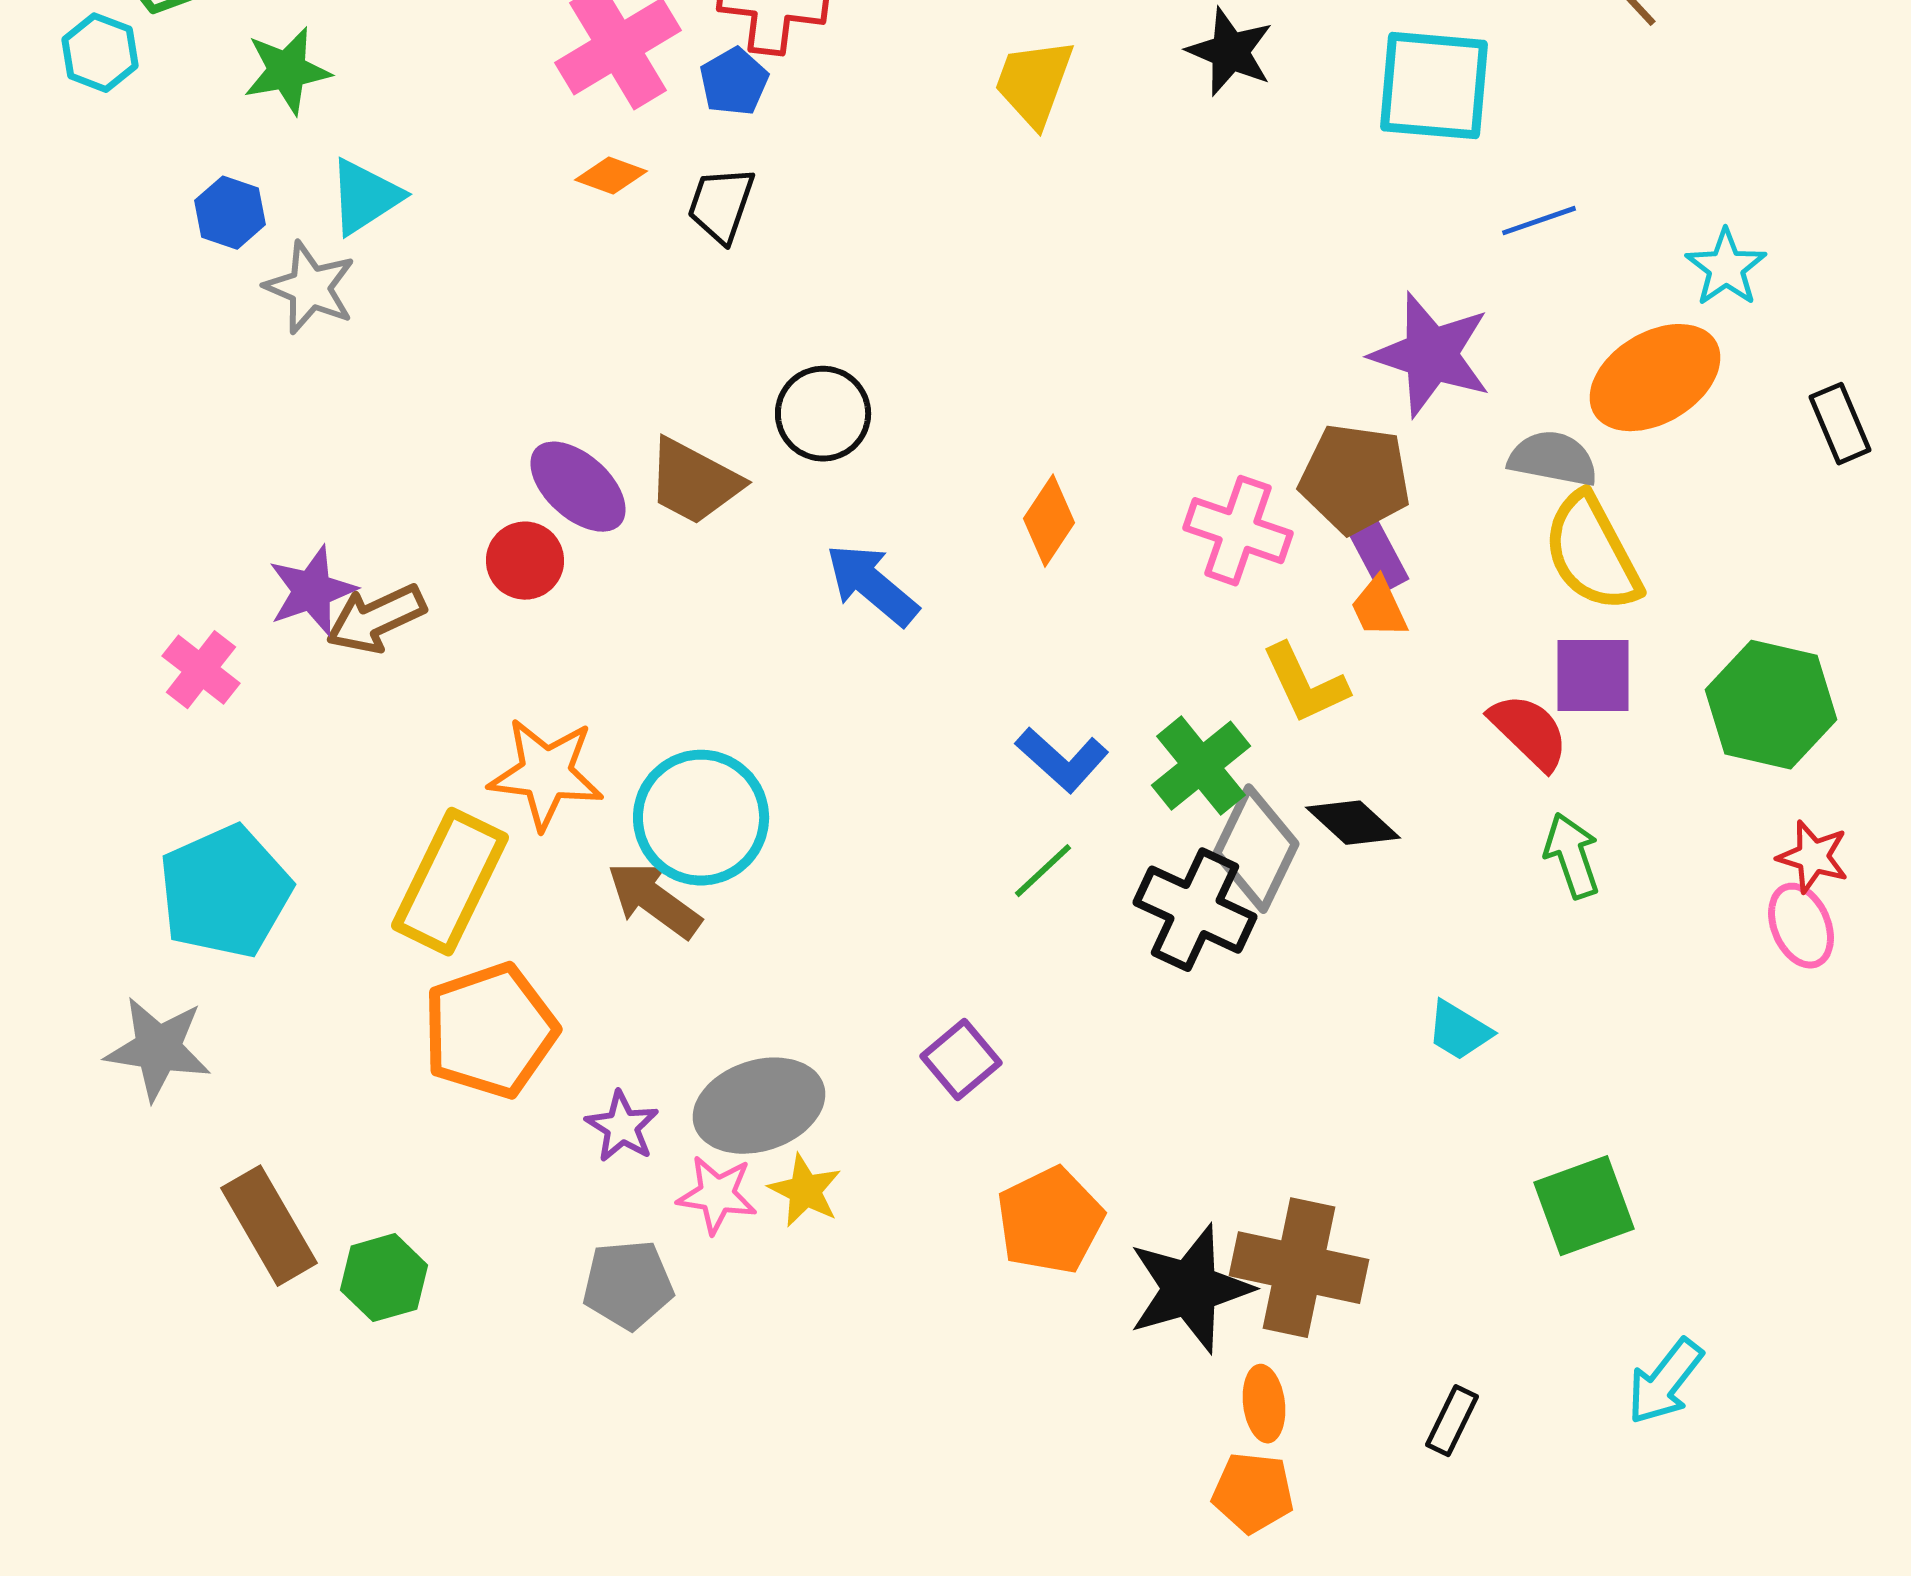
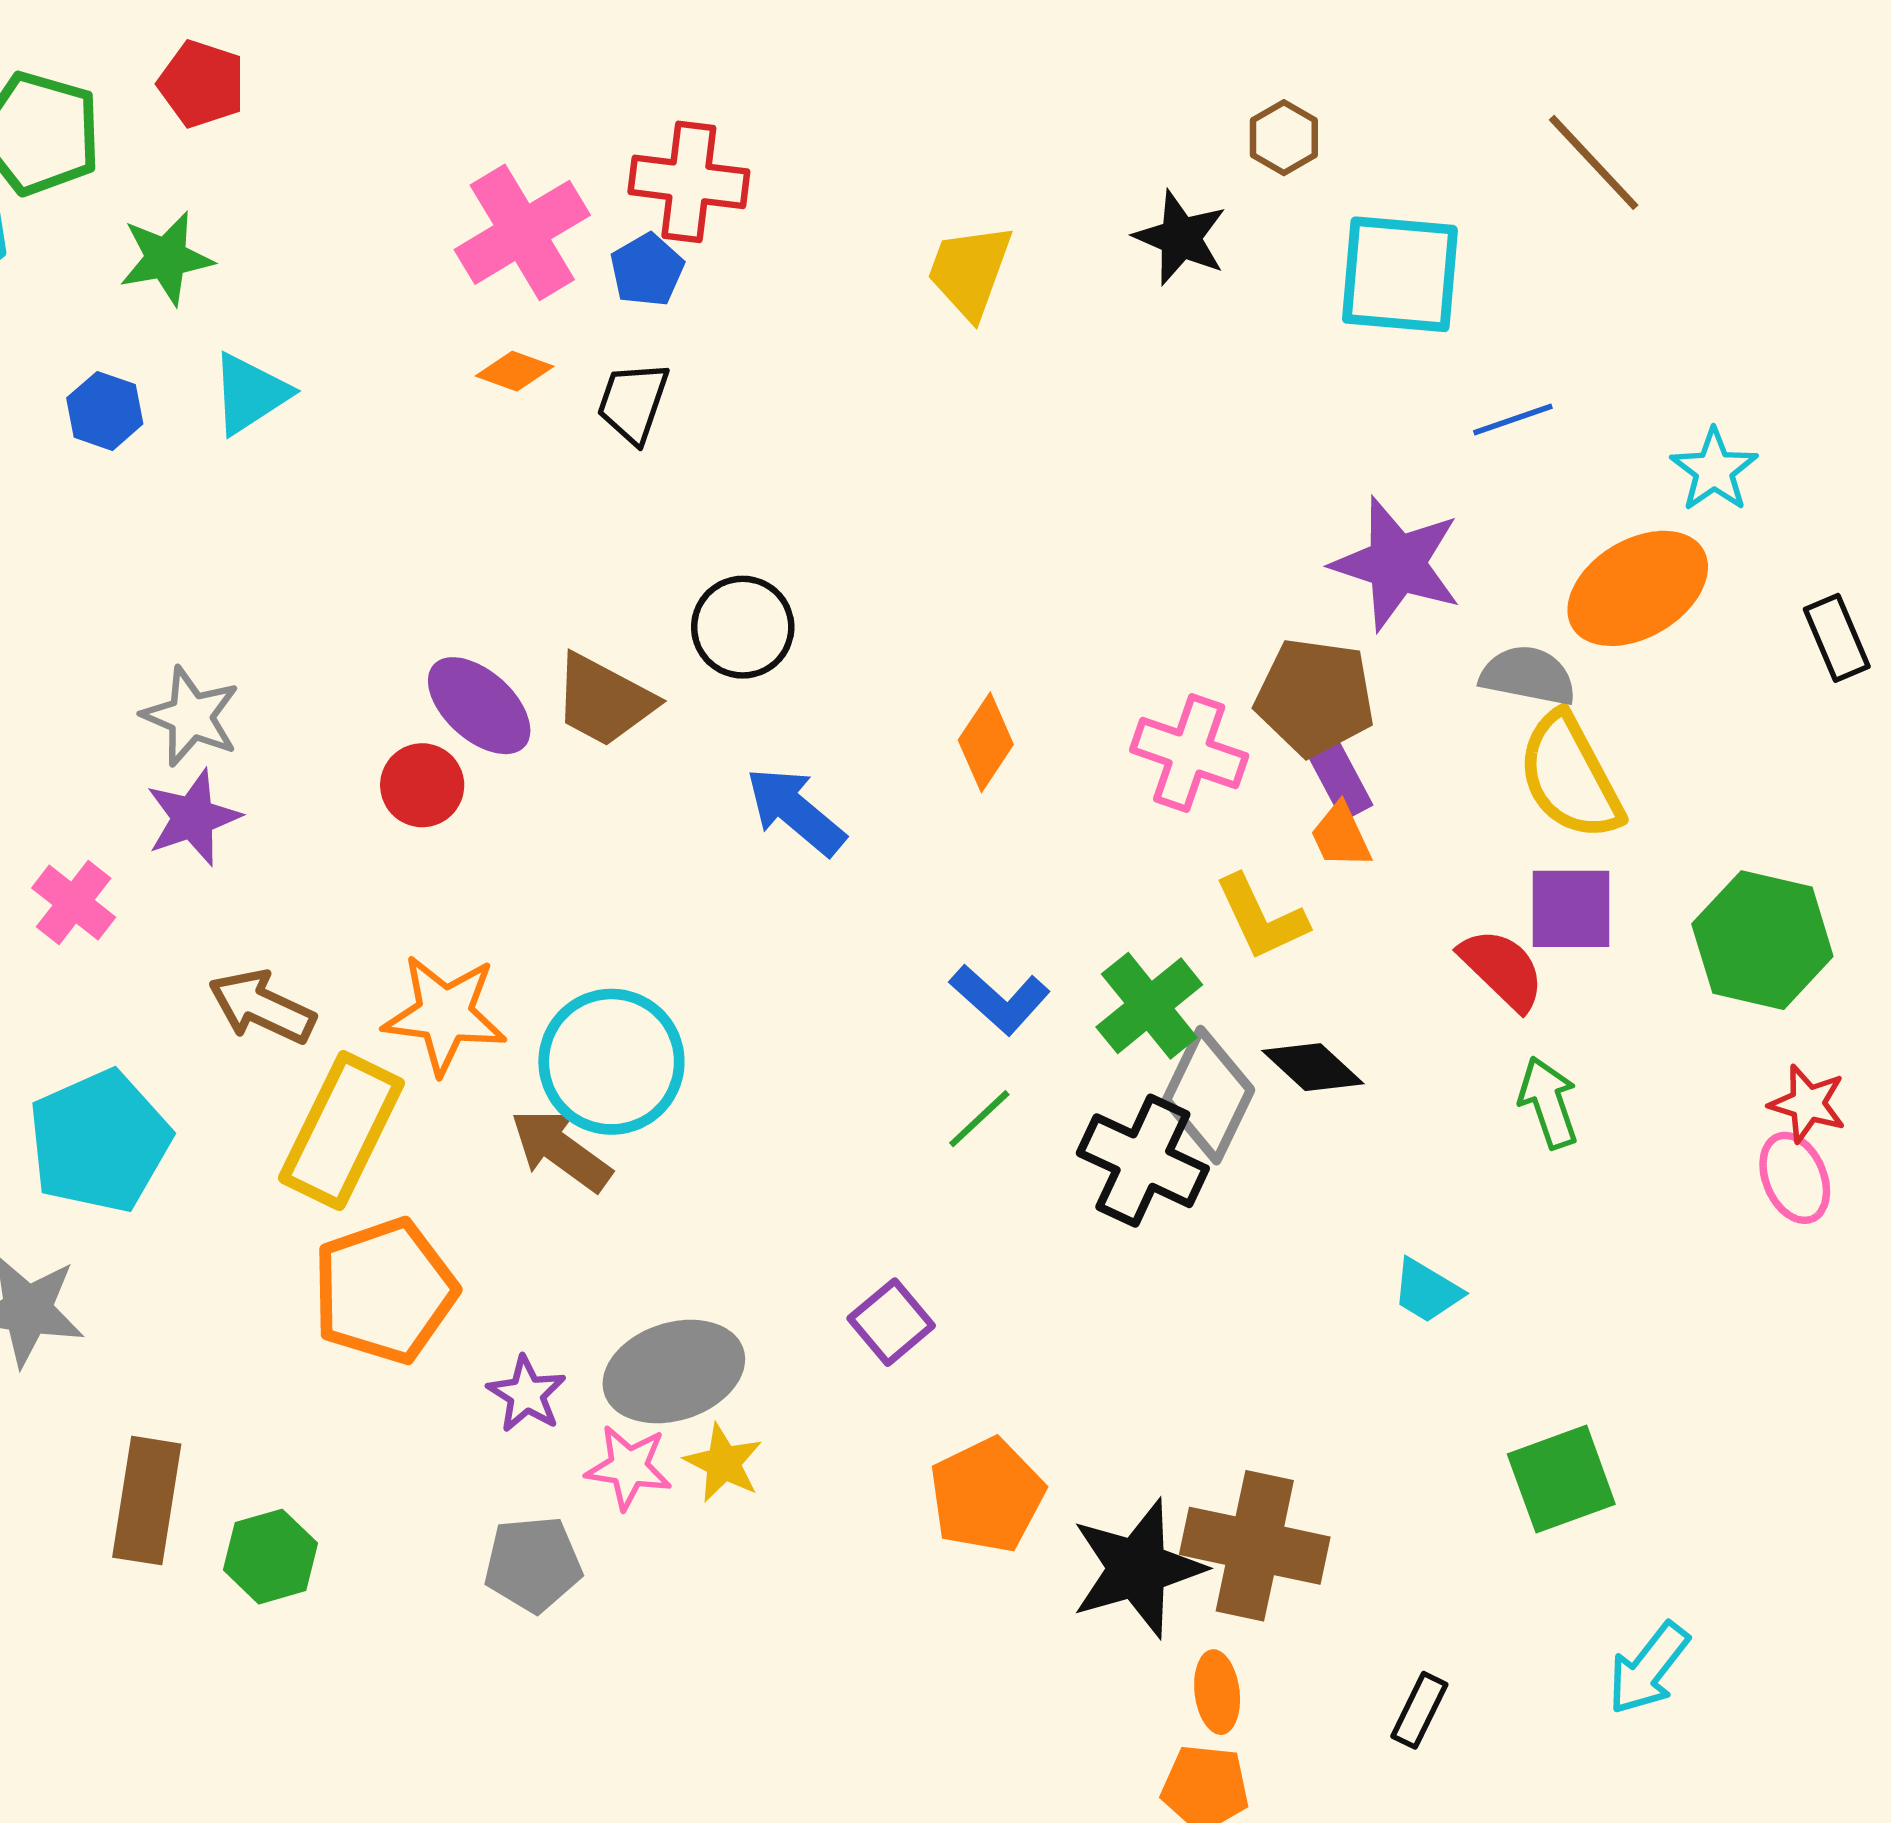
gray star: (310, 288) -> (191, 716), moved
brown arrow: (376, 619) -> (262, 1007), moved, turned 50
brown rectangle: (269, 1226) -> (147, 1501), turned 39

